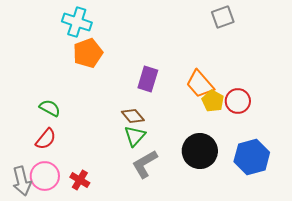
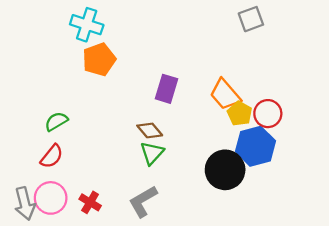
green semicircle: (50, 108) -> (56, 121), turned -60
blue hexagon: (252, 157) -> (255, 146), moved
gray L-shape: (145, 164) -> (143, 201), moved

